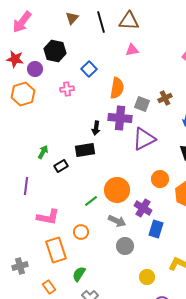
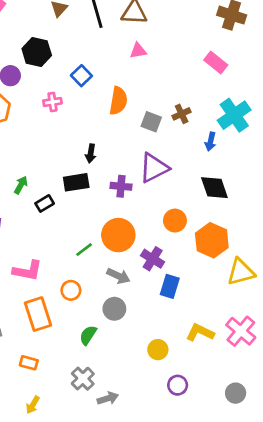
purple cross: (120, 118) -> (121, 186), moved, size x0.7
gray circle: (125, 246) -> (114, 309), moved
green semicircle: (79, 274) -> (88, 335), moved
orange rectangle: (49, 287) -> (29, 363), turned -40

